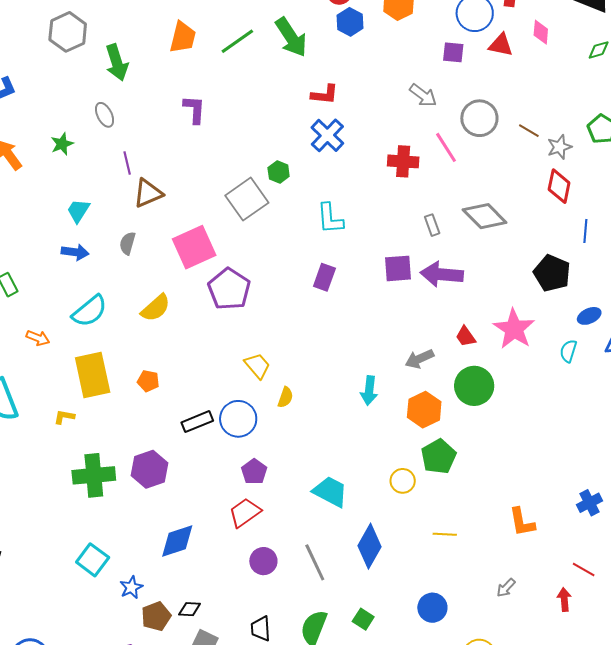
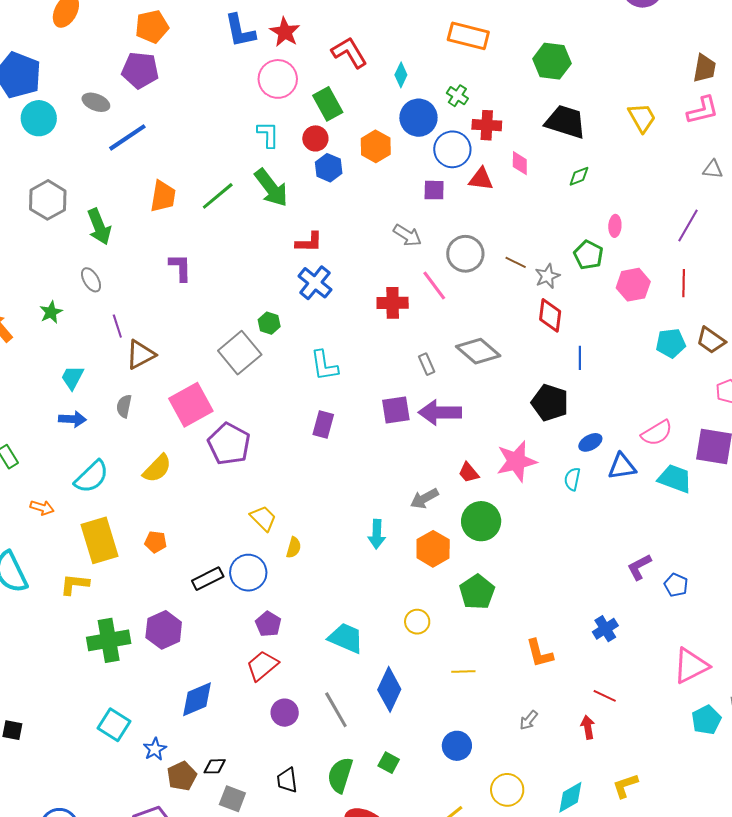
pink star: (514, 329) -> (516, 461), turned 30
yellow L-shape: (64, 417) -> (75, 584), size x1.4
green pentagon: (439, 456) -> (477, 592), moved

